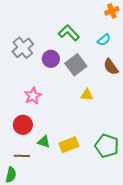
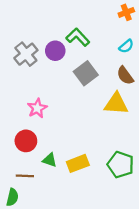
cyan semicircle: (104, 40) -> (126, 46), moved
purple circle: (51, 59) -> (55, 51), moved
yellow triangle: (87, 95) -> (116, 104), moved, size x1.6

